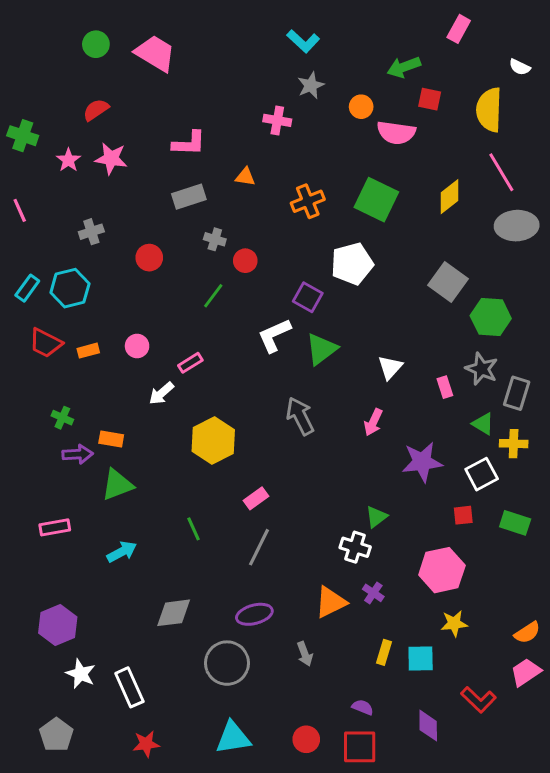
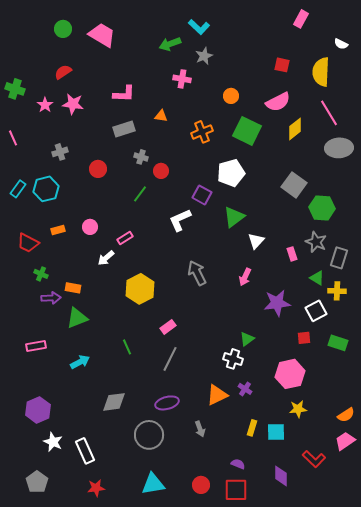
green arrow: (404, 67) -> (170, 44), moved
orange circle: (361, 107) -> (231, 96), moved
pink semicircle: (396, 133) -> (278, 102), moved, turned -35
red trapezoid: (46, 343) -> (28, 243), moved
green triangle: (321, 349) -> (234, 217), moved

